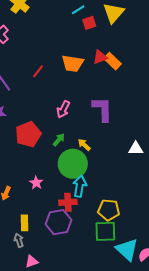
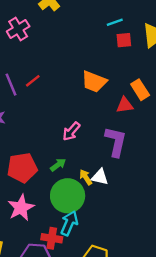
red triangle: (100, 57) -> (125, 105), moved
red line: (38, 71) -> (33, 81), moved
red pentagon: (28, 134) -> (22, 168), moved
white triangle: (136, 149) -> (100, 177), moved
pink star: (36, 183) -> (21, 208), size x1.6

